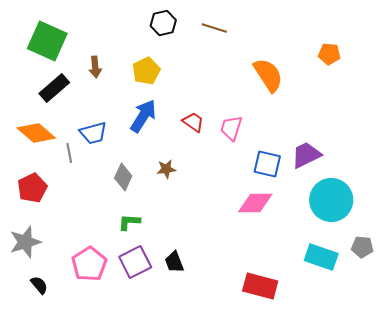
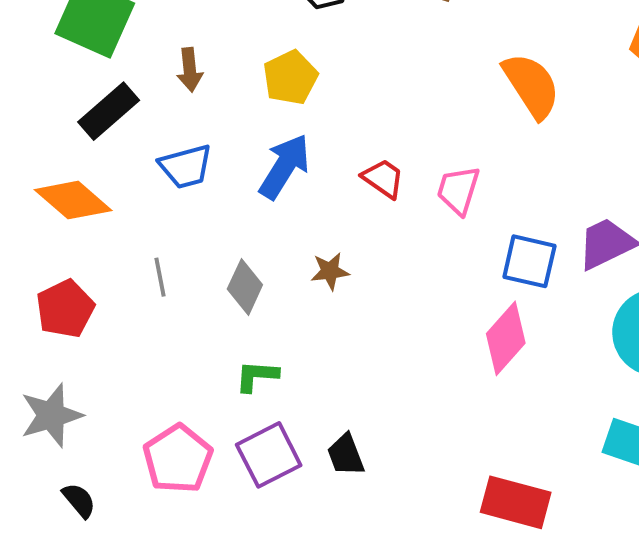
blue trapezoid: (93, 133) -> (186, 166), moved
gray line: (69, 153) -> (160, 277), moved
pink diamond: (255, 203) -> (506, 338), turned -48

